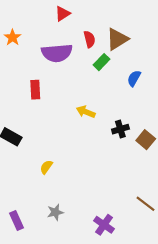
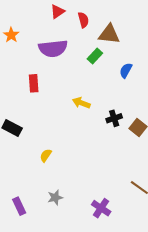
red semicircle: (89, 39) -> (83, 20), moved
brown triangle: (117, 39) -> (109, 34), turned 40

